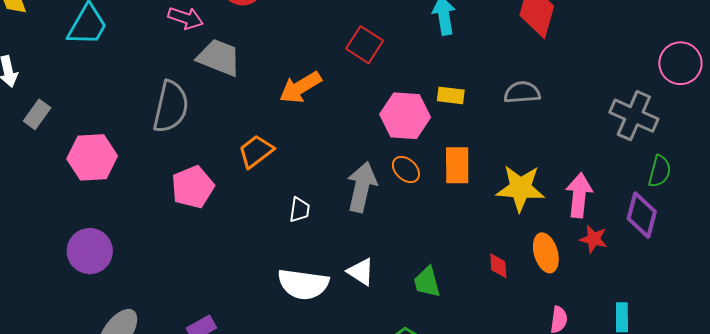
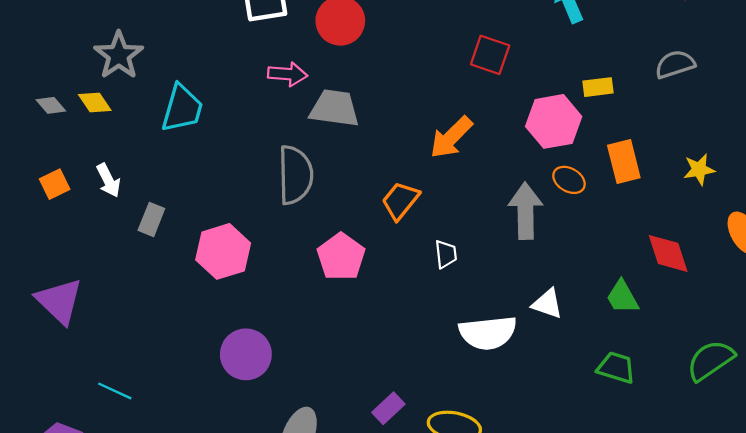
orange arrow: (300, 87) -> (451, 137), moved
yellow star: (520, 188) -> (699, 169), size x0.6
white trapezoid: (300, 210) -> (446, 254), moved
red diamond: (498, 266) -> (668, 253), moved, size x1.6

